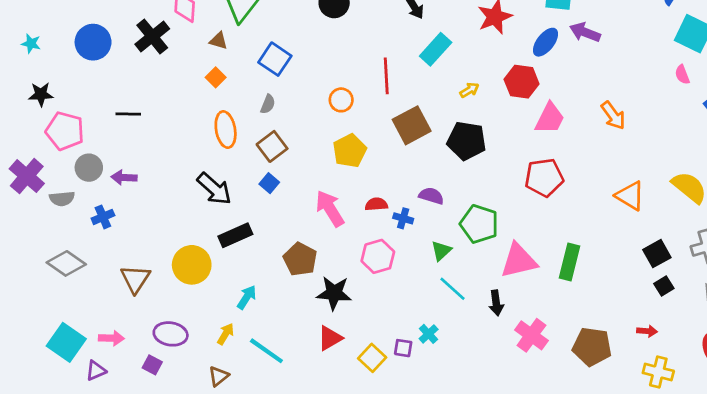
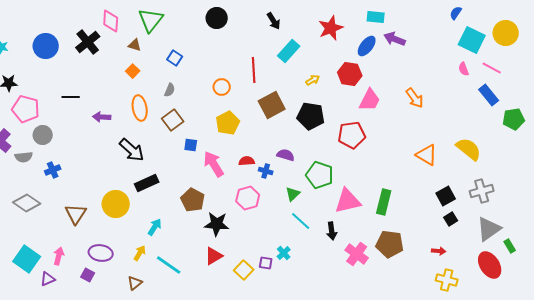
blue square: (275, 59) -> (175, 58), size x0.7
purple arrow: (124, 177) -> (102, 117), moved
red pentagon: (544, 177) -> (352, 135), moved
blue square: (269, 183) -> (191, 145), moved, turned -32
pink arrow: (111, 338) -> (59, 256), turned -78
brown pentagon: (592, 347) -> (390, 244), moved

